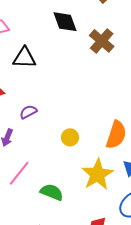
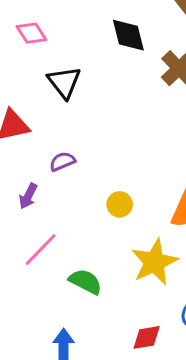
black triangle: (24, 58) -> (64, 82), turned 45

